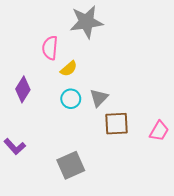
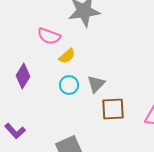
pink semicircle: (50, 48) -> (49, 36), turned -75

